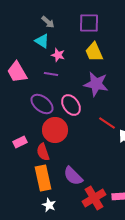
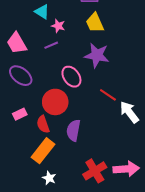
purple line: (51, 74) -> (51, 45), turned -32
purple ellipse: (42, 104) -> (21, 76), moved
purple semicircle: (73, 176) -> (73, 130), moved, turned 55
orange rectangle: (43, 178) -> (43, 151), turned 50

